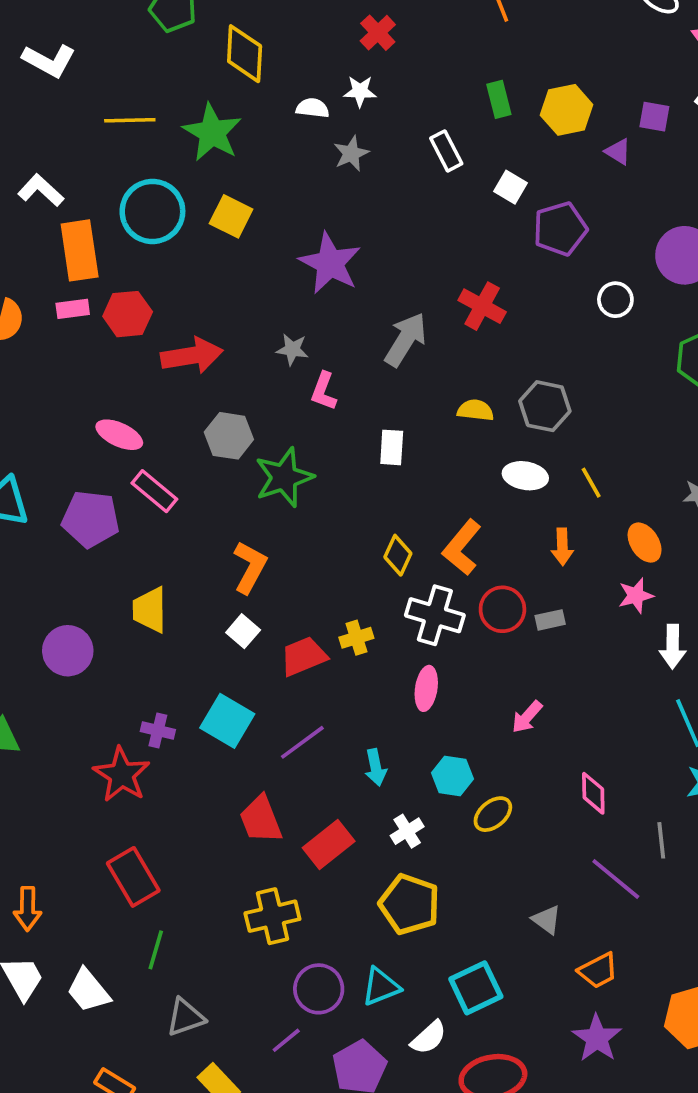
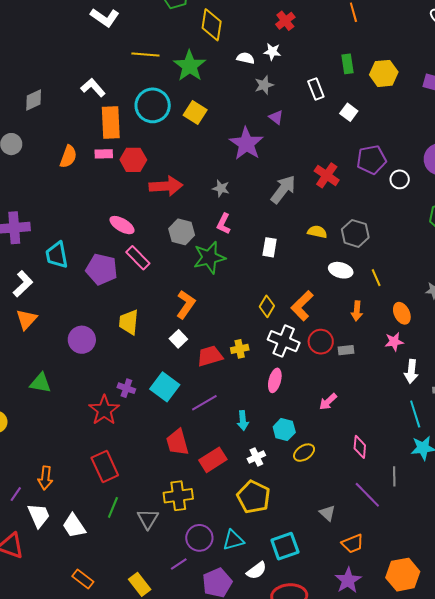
purple triangle: (618, 152) -> (276, 117), moved
purple pentagon: (560, 229) -> (371, 160), moved
pink L-shape: (324, 391) -> (224, 224), moved
gray triangle: (185, 1017) -> (148, 519), moved, turned -45

